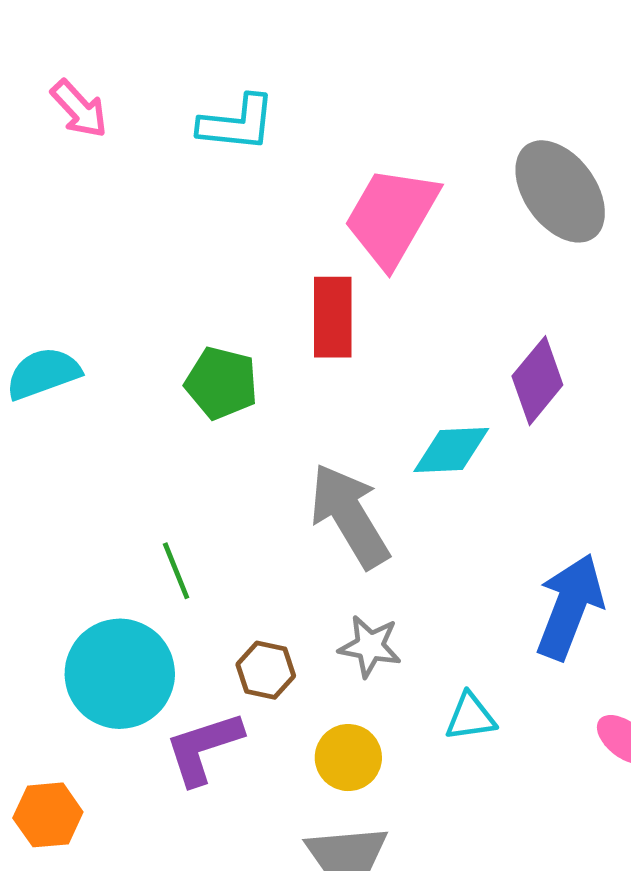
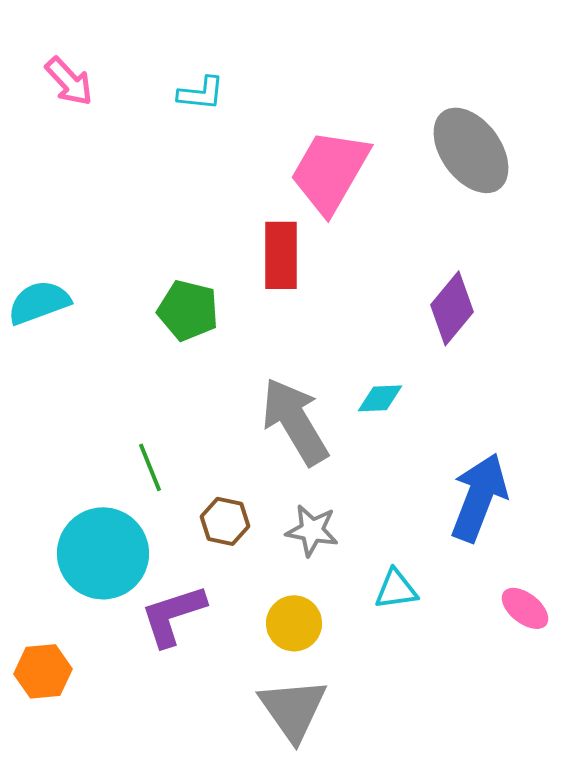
cyan L-shape: (237, 123) -> (201, 93), size x0.7
cyan diamond: (451, 450) -> (380, 398), moved, size x0.7
brown hexagon: (266, 670) -> (225, 521), moved

